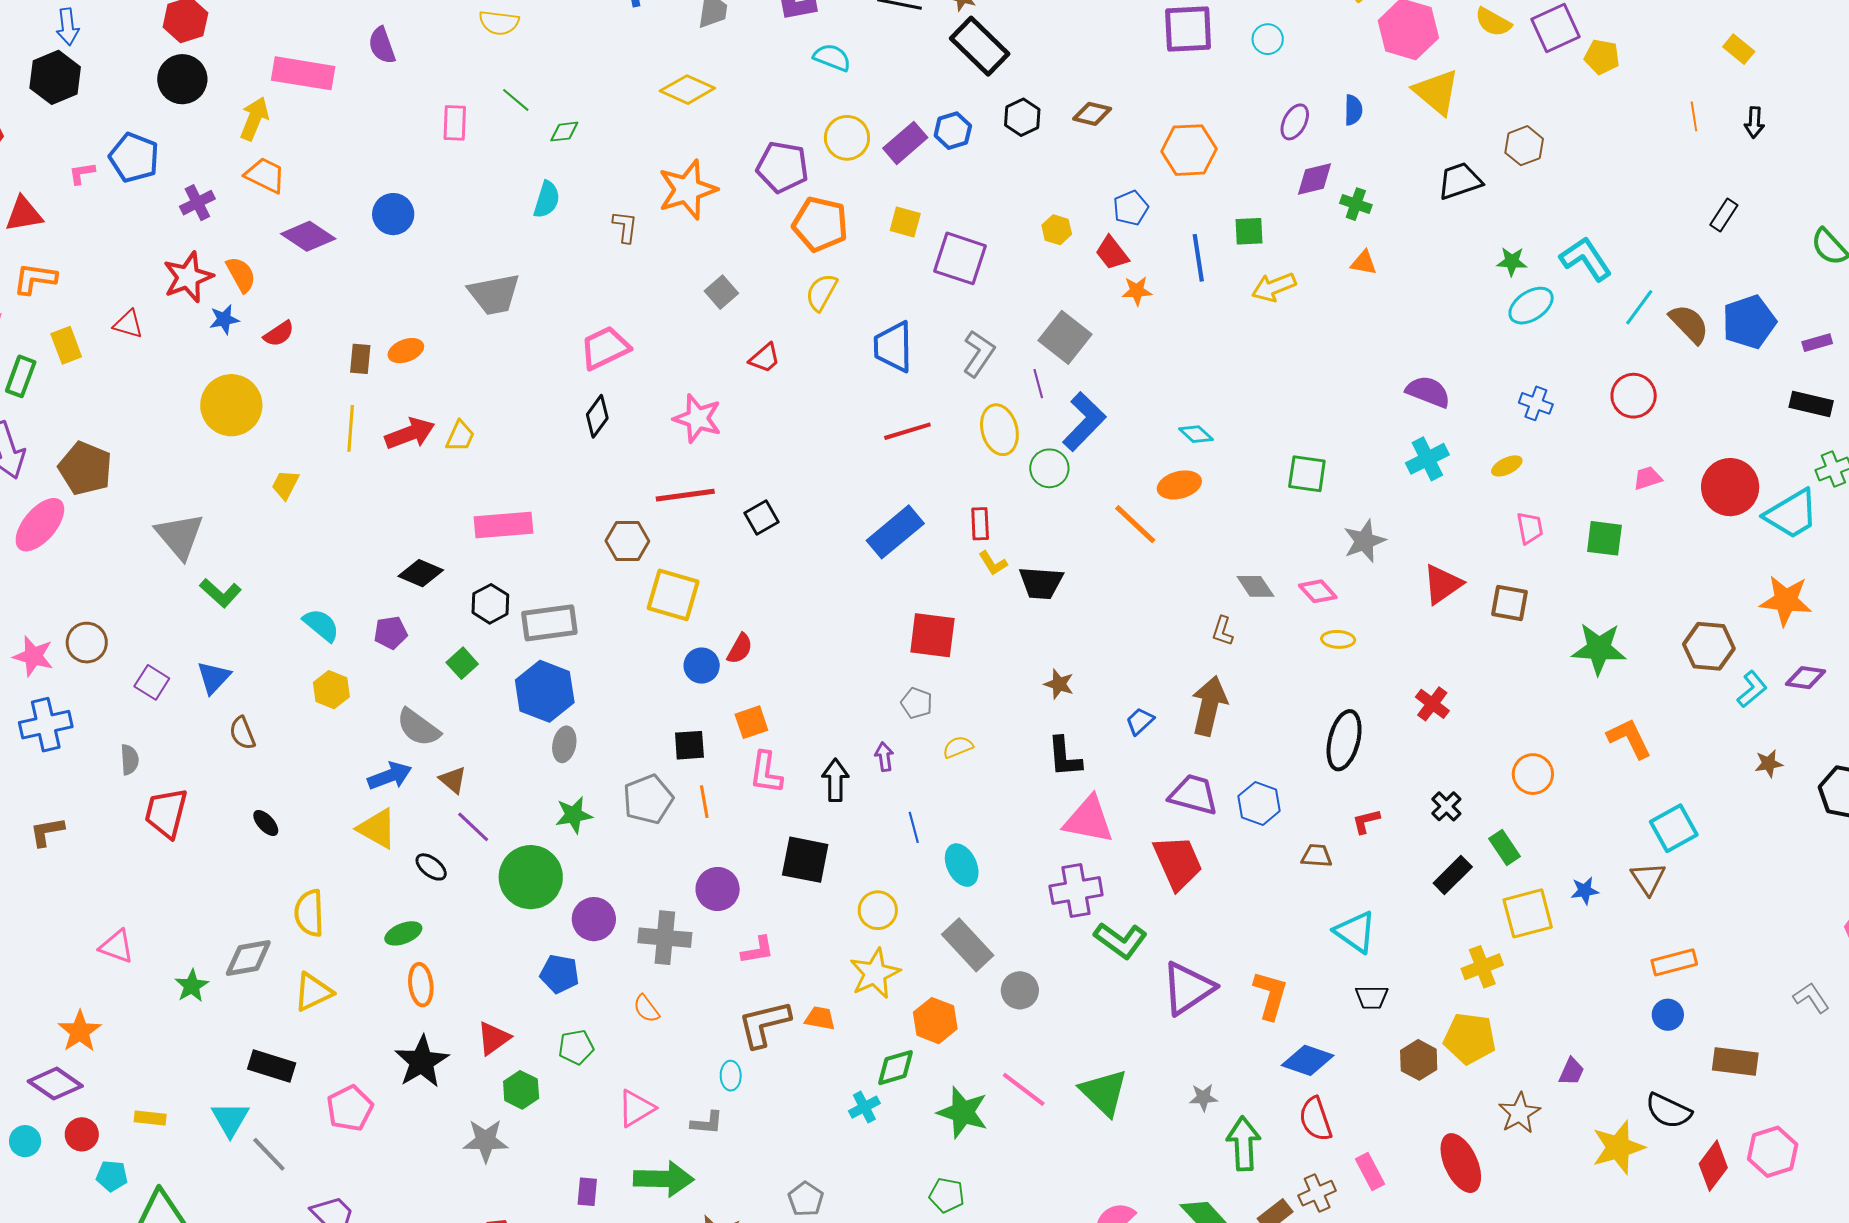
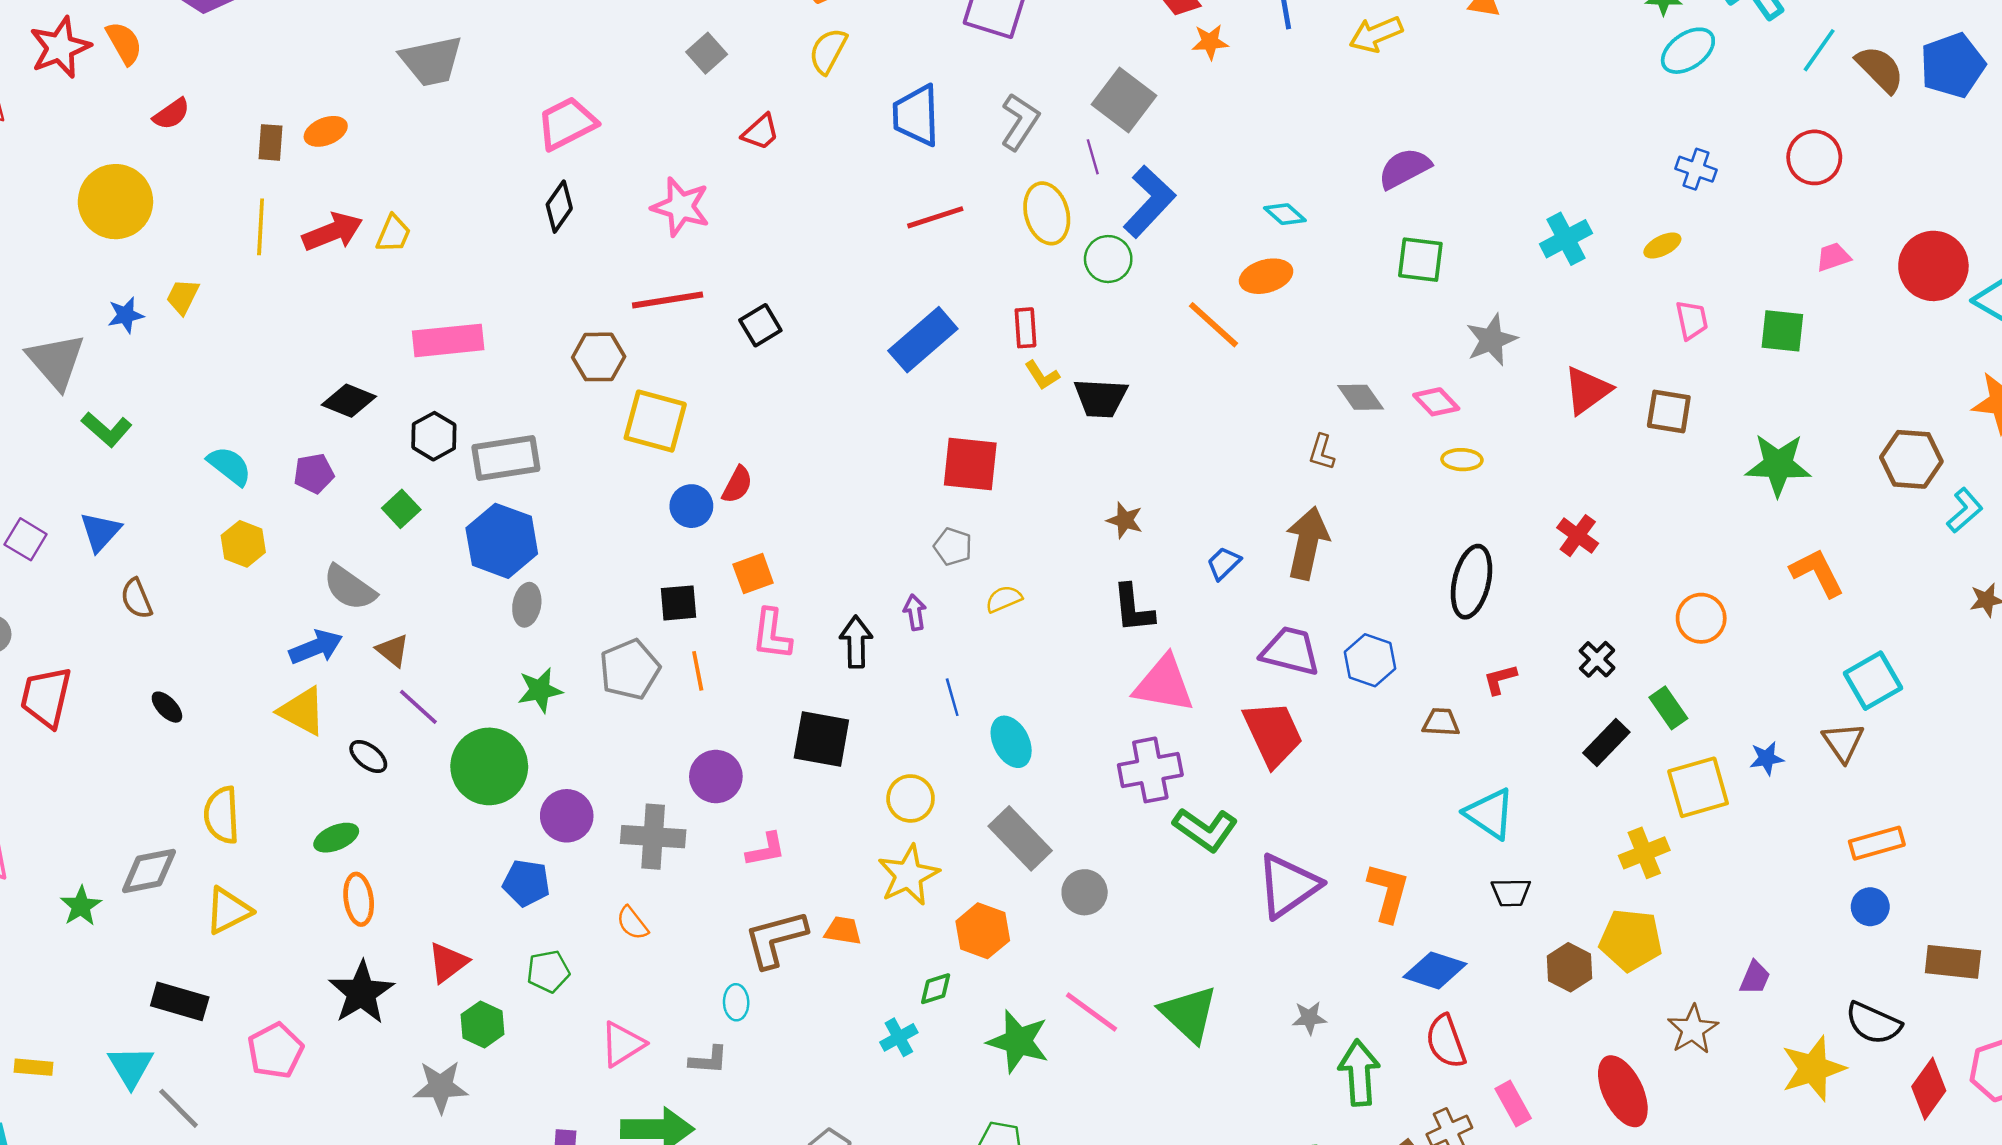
blue star: (224, 319) -> (126, 315), moved
purple semicircle: (1428, 392) -> (1404, 168), moved, turned -48
green diamond: (895, 1068) -> (936, 989), size x0.7

